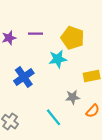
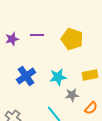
cyan star: (58, 59) -> (58, 77), moved

